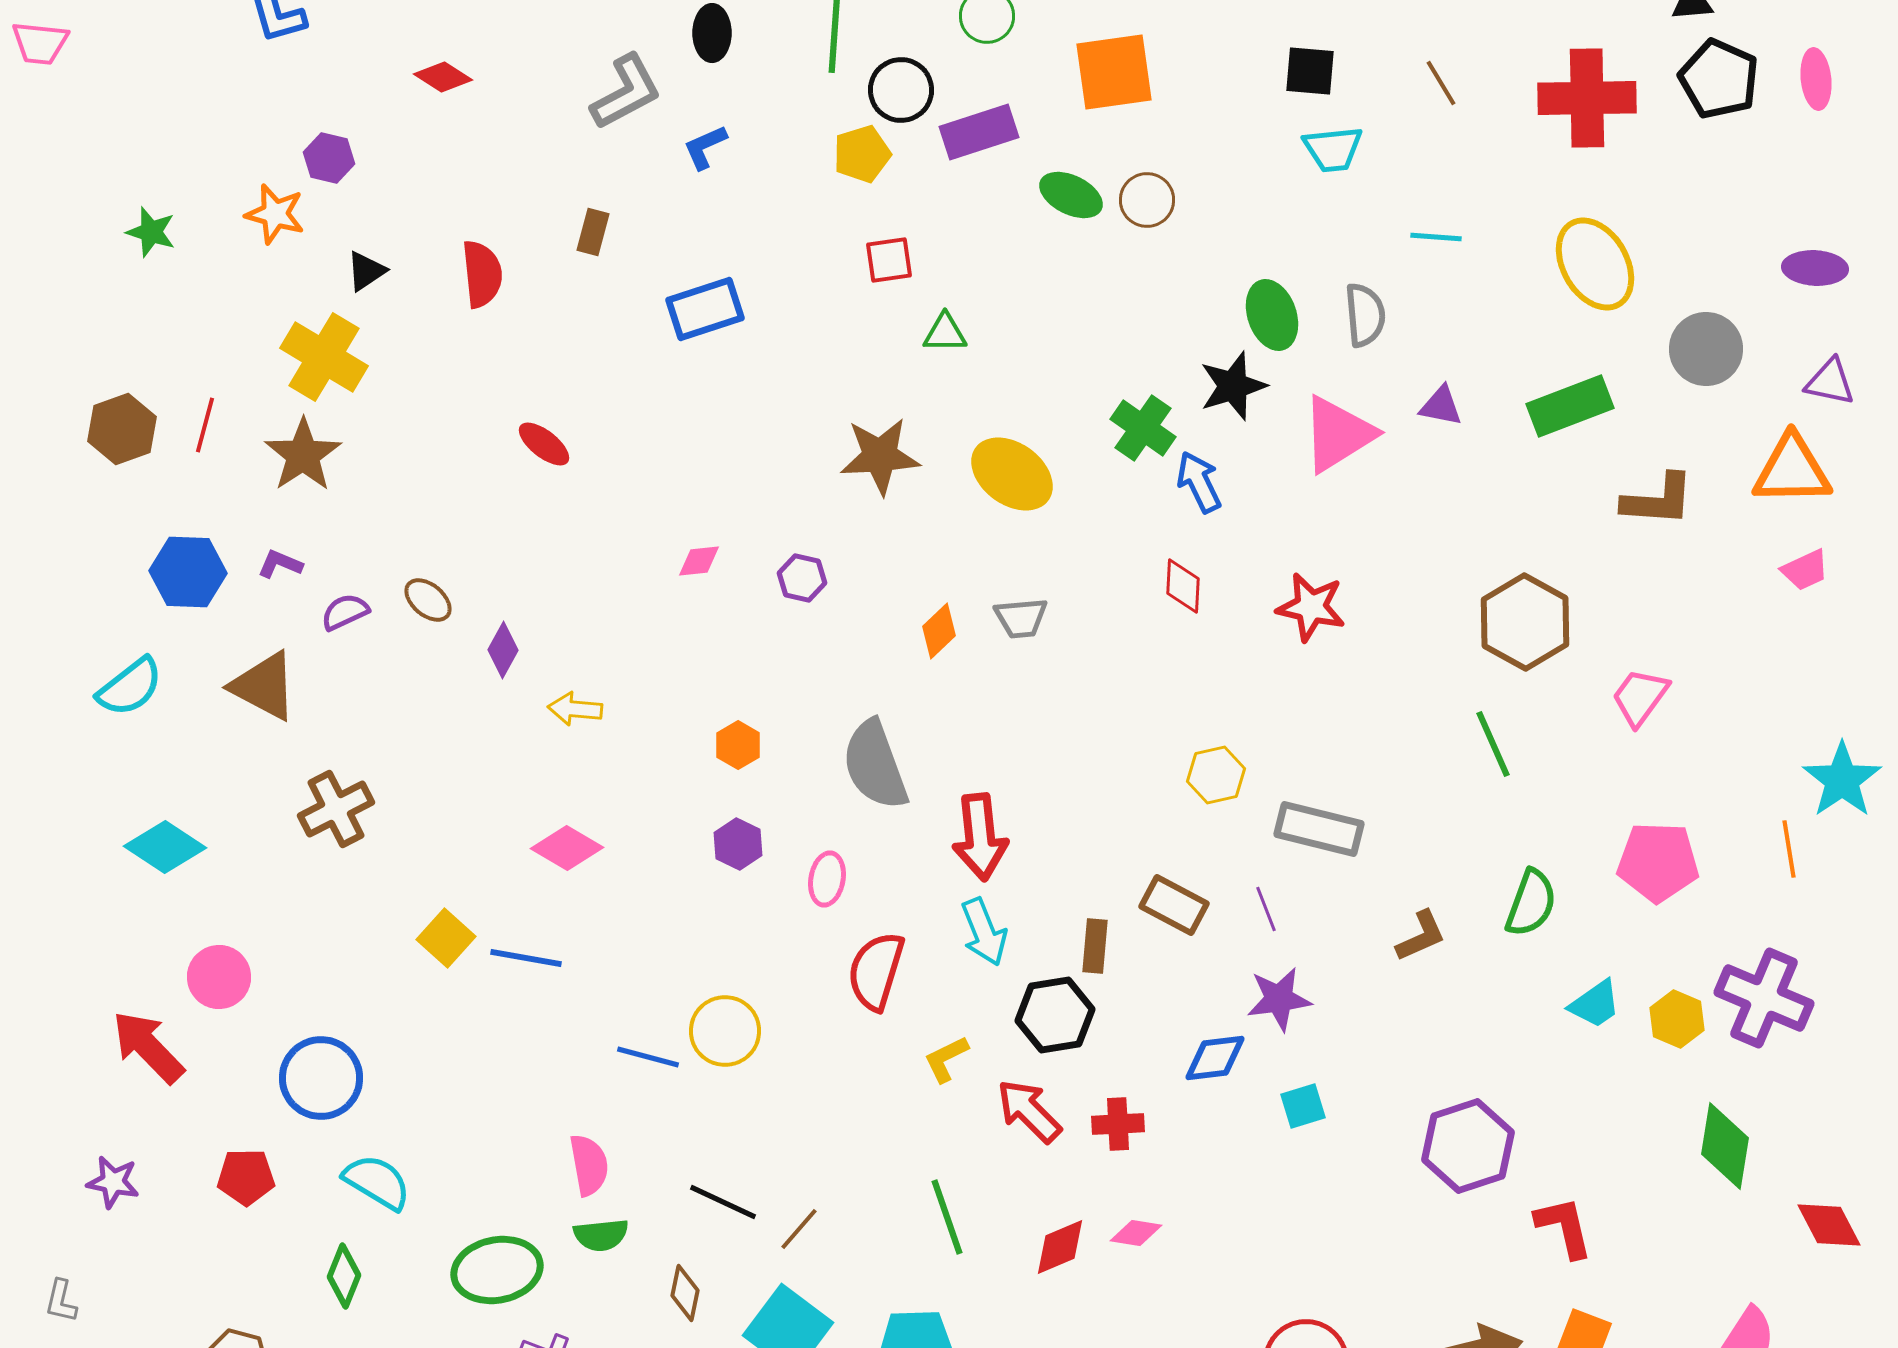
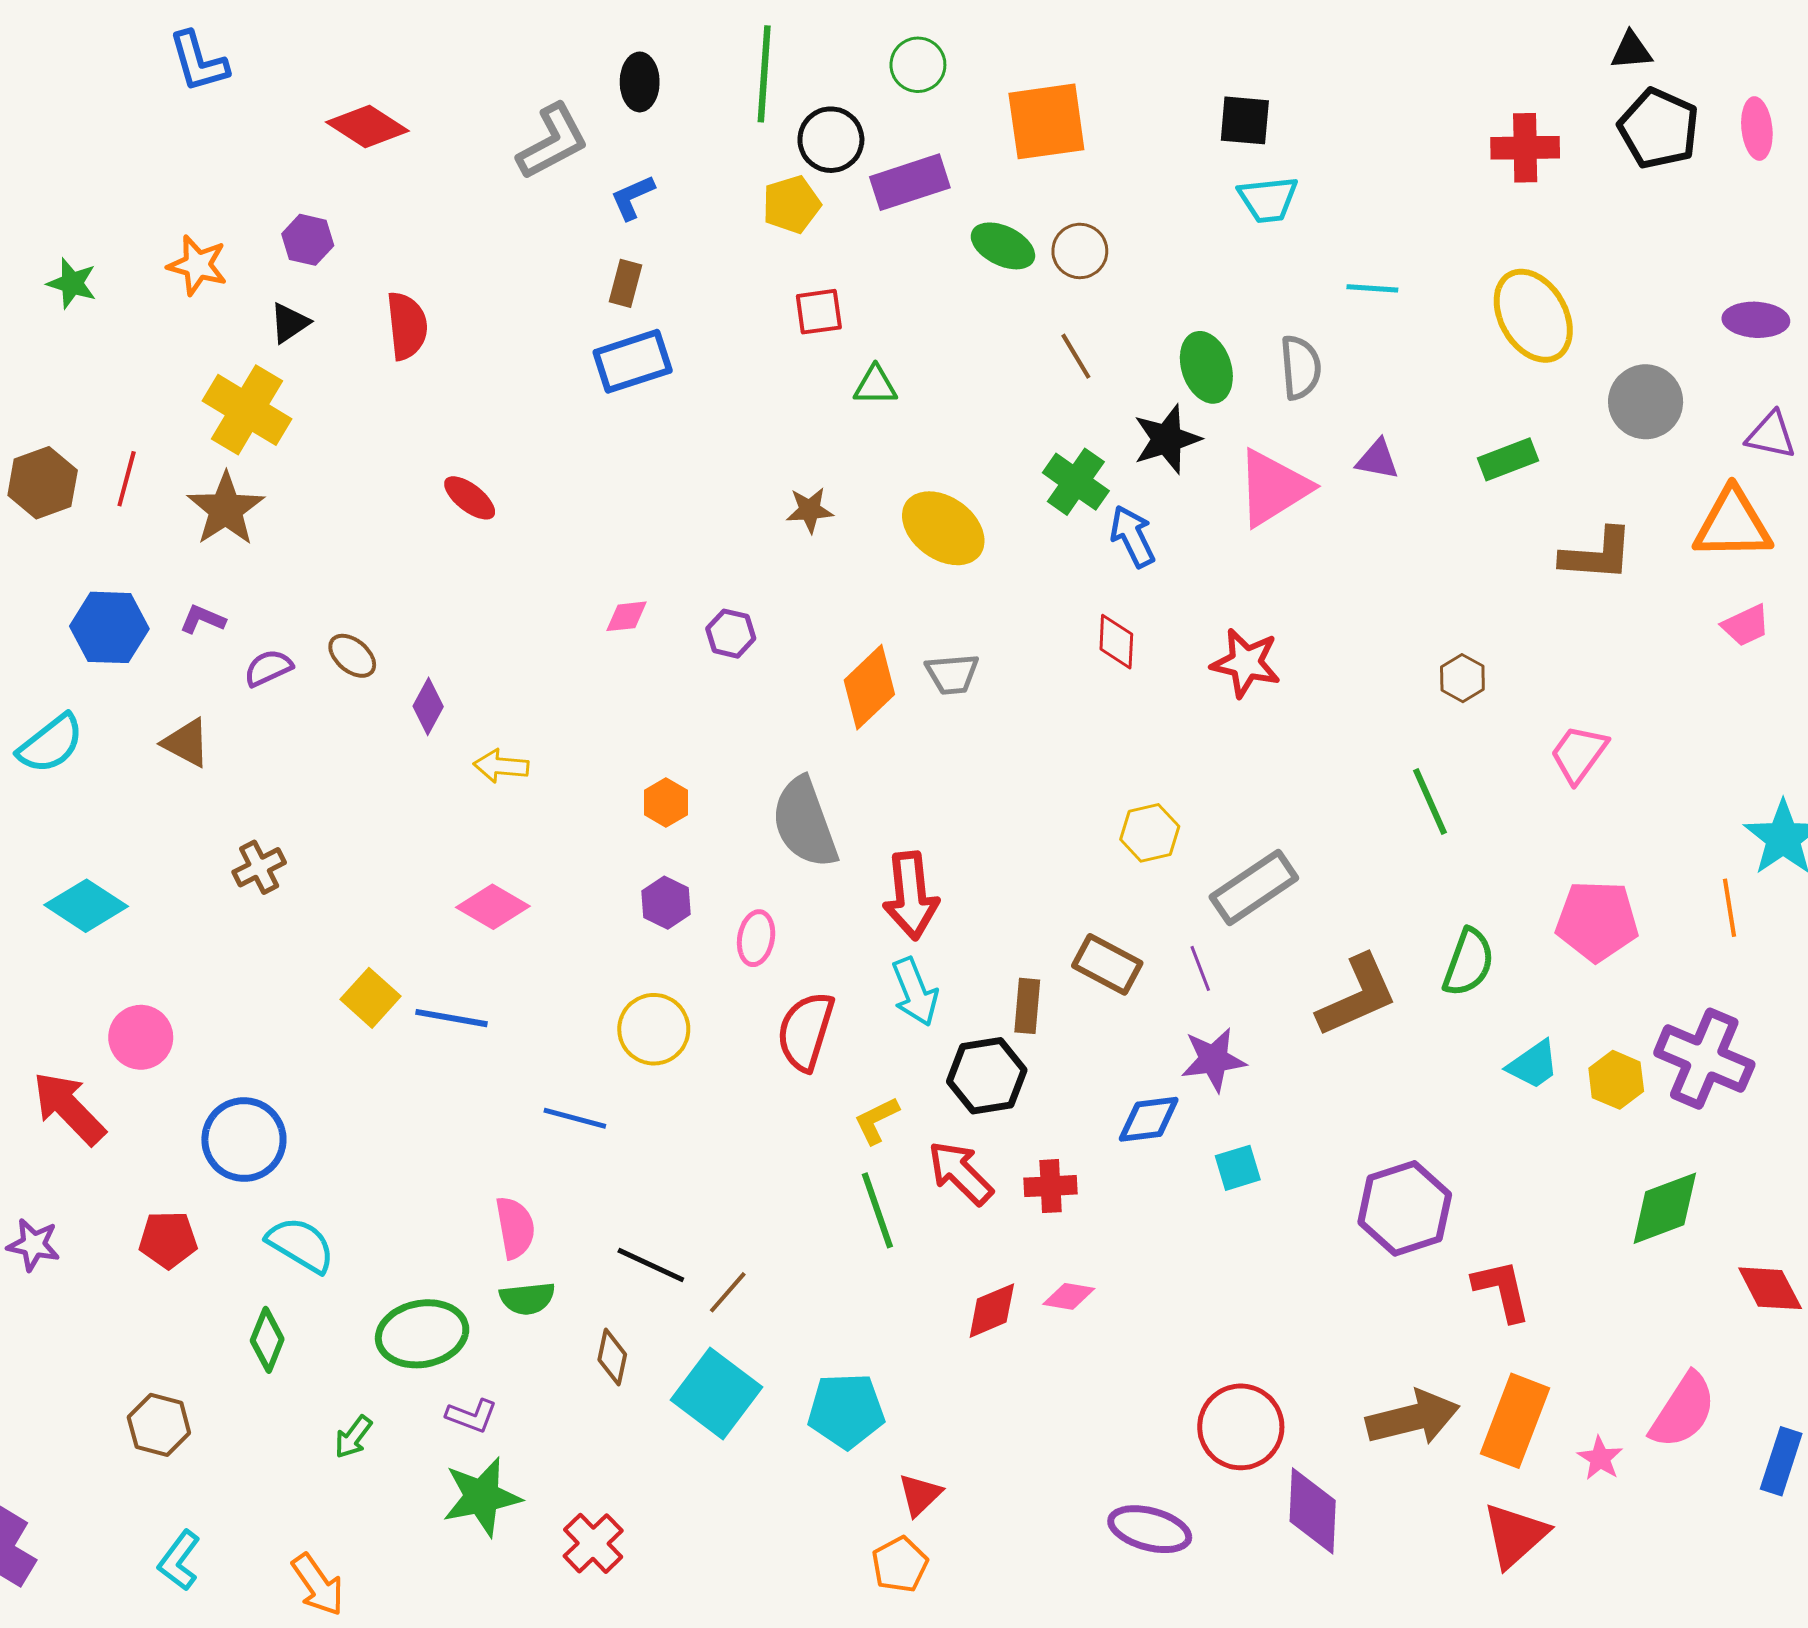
red diamond: (443, 77) -> (367, 126), size x1.4
brown line: (1441, 83) -> (1076, 356), moved
red cross: (1587, 98) -> (1525, 148), size x0.7
purple hexagon: (329, 158) -> (308, 240), moved
brown rectangle: (593, 232) -> (625, 283), moved
green rectangle: (1570, 406) -> (1508, 459), size x0.7
brown star: (880, 456) -> (810, 510), size x0.6
brown hexagon: (1525, 622) -> (1462, 678), size x0.5
orange diamond: (939, 631) -> (869, 687), size x1.5
brown triangle: (264, 686) -> (186, 743), size x0.7
brown cross: (336, 809) -> (259, 867), size x0.7
gray rectangle: (1319, 829) -> (1254, 888), turned -48
brown L-shape: (1421, 936) -> (1357, 996), size x1.6
yellow circle: (725, 1031) -> (654, 1029), moved
green diamond: (1725, 1146) -> (1665, 1208), turned 60
green line: (947, 1217) -> (877, 1210), moved

